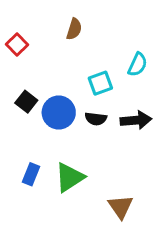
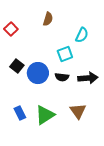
cyan semicircle: (138, 65) -> (82, 35), moved
blue rectangle: (31, 174) -> (20, 113), turned -48
brown triangle: (121, 207) -> (78, 111), moved

